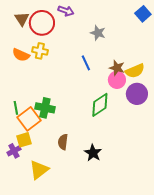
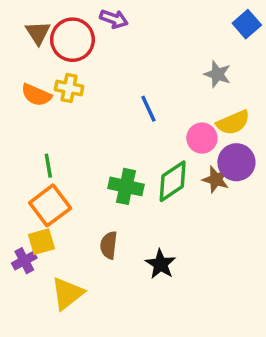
gray star: (98, 33) -> (217, 74), moved
brown star: (117, 68) -> (216, 179), moved
green line: (16, 108) -> (48, 166), moved
green cross: (45, 108) -> (126, 186), moved

